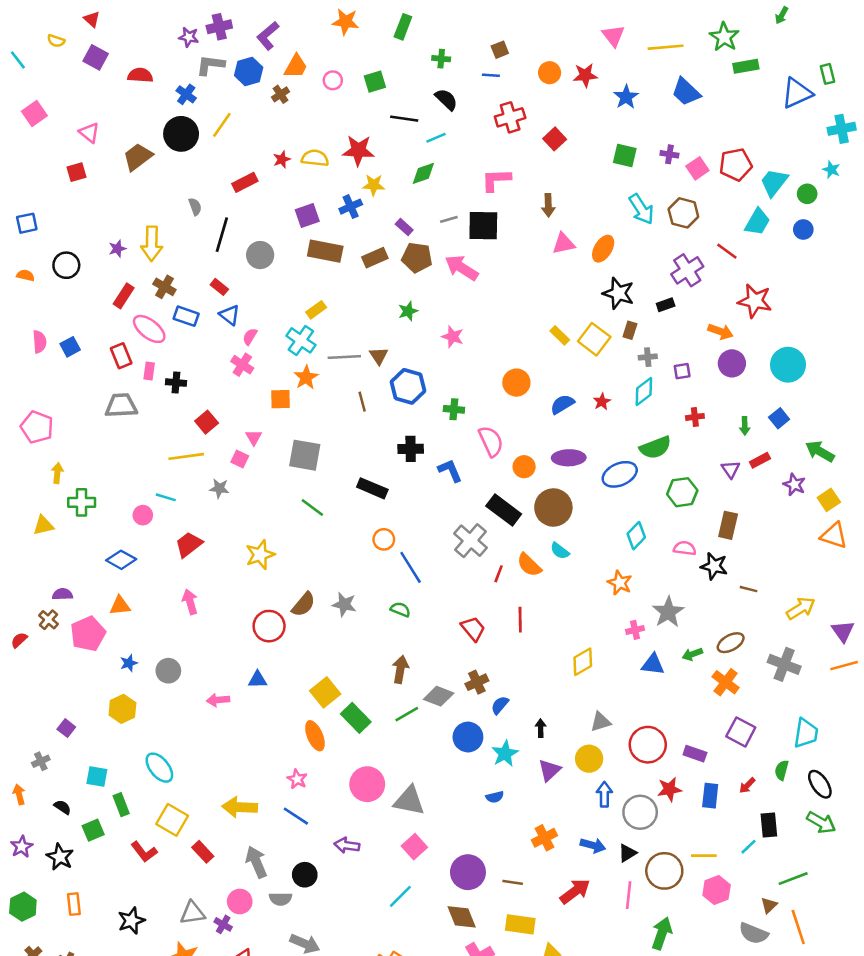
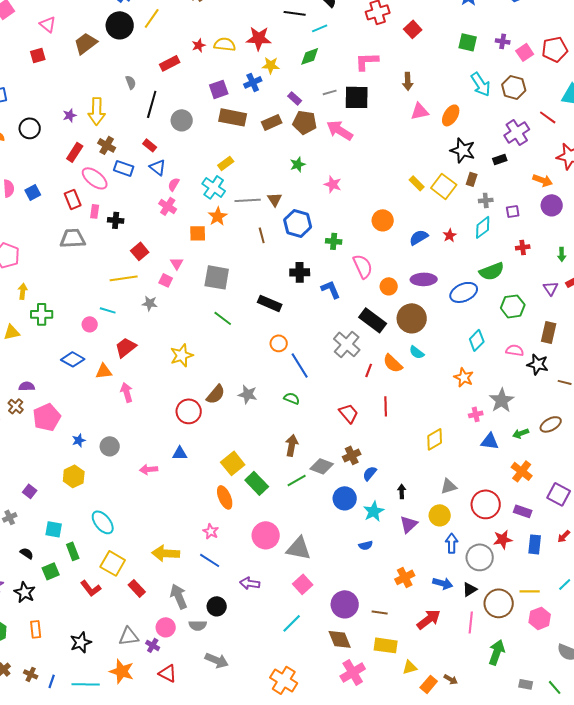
orange triangle: (120, 606) -> (104, 371), moved
orange cross: (726, 682) -> (522, 471), moved

